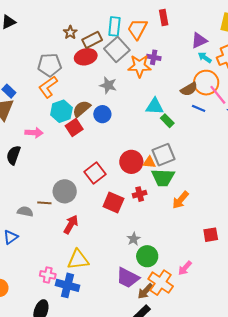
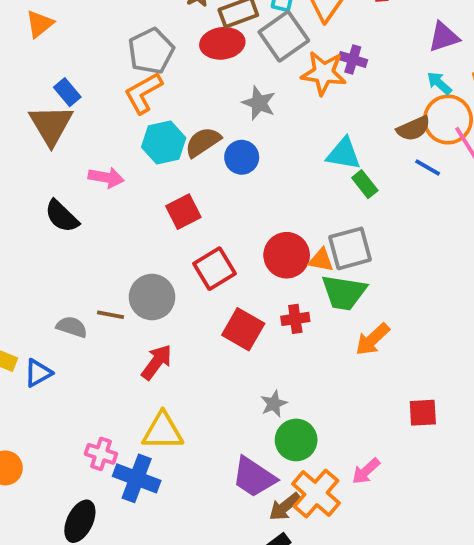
cyan arrow: (205, 57) -> (439, 83), moved
gray pentagon: (50, 65) -> (151, 51), turned -30
red square: (74, 128) -> (183, 212), moved
black semicircle: (13, 155) -> (62, 216), turned -72

